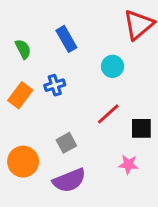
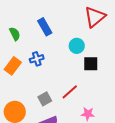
red line: (108, 114) -> (70, 92), moved
black square: (141, 128) -> (91, 64), moved

